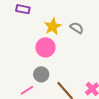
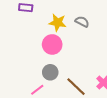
yellow star: (53, 27) -> (58, 23), turned -30

